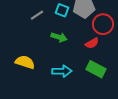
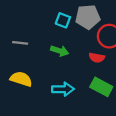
gray line: (37, 15) -> (20, 43), moved, turned 40
red semicircle: (92, 43) -> (97, 58), turned 40

